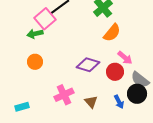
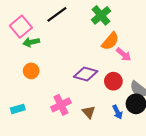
pink square: (45, 19) -> (21, 27), moved
pink arrow: (125, 58) -> (124, 54), moved
cyan rectangle: (22, 107) -> (18, 109), moved

